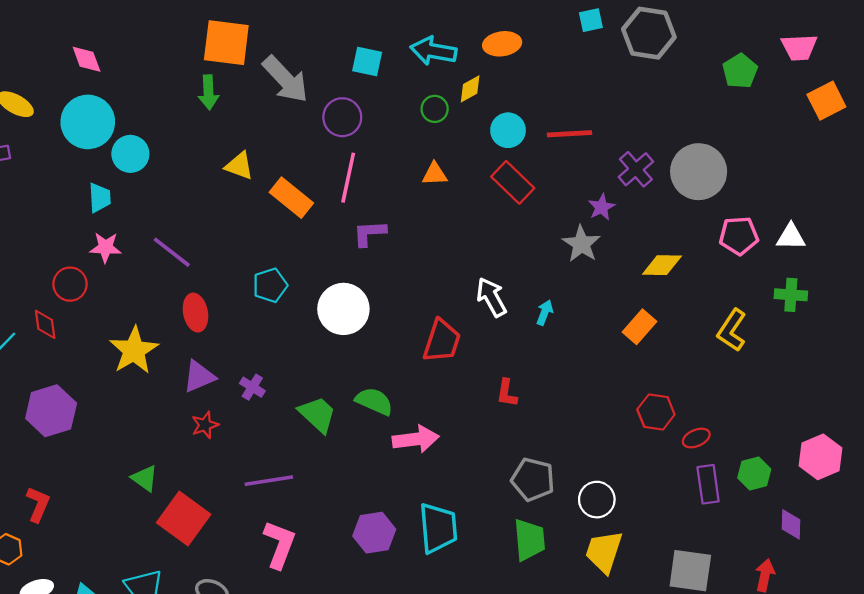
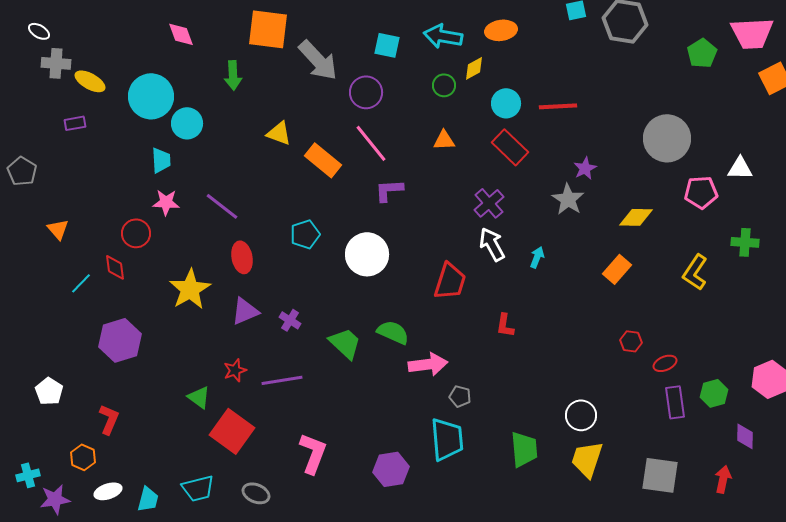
pink trapezoid: (799, 47) -> (752, 33), size x1.4
pink diamond: (87, 59) -> (181, 34), moved
green arrow: (209, 92) -> (233, 75), moved
purple cross: (636, 169) -> (489, 203), moved
pink line: (348, 178) -> (371, 143), turned -51
white triangle: (791, 237) -> (740, 168), moved
red hexagon: (656, 412) -> (631, 341), size x0.7
red star: (205, 425) -> (235, 370), moved
gray pentagon: (533, 479) -> (460, 396), moved, size x0.6
purple line: (269, 481) -> (282, 380), moved
purple hexagon: (374, 533) -> (391, 469), moved

